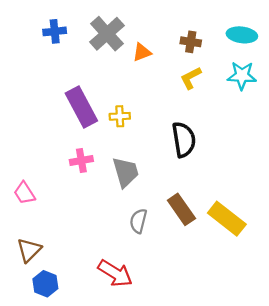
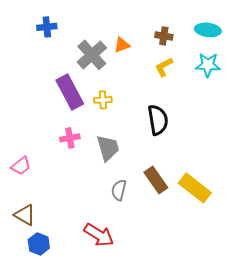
gray cross: (107, 34) -> (92, 55), moved
pink trapezoid: (24, 193) -> (21, 166), turned -95
brown triangle: (29, 250) -> (25, 215), turned -45

